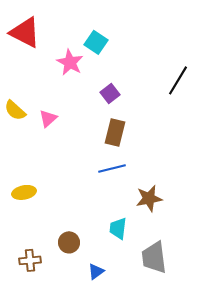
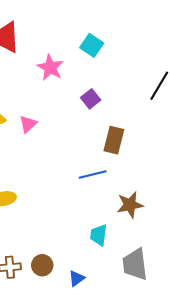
cyan square: (96, 42) -> (92, 45), moved
brown rectangle: (115, 132) -> (114, 140), moved
brown circle: (69, 242) -> (42, 265), moved

